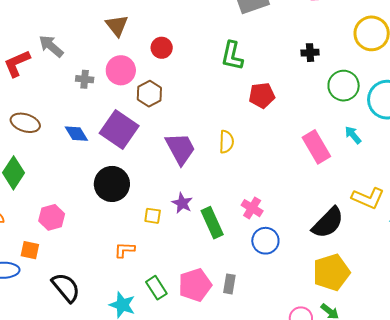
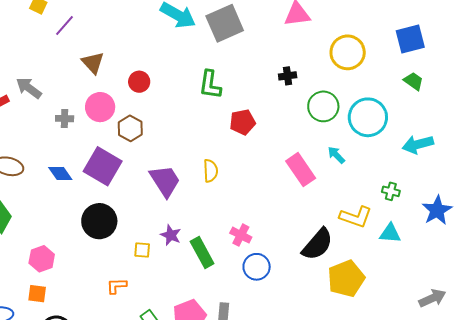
orange square: (30, 250) -> (37, 294), moved
yellow pentagon: (331, 272) -> (346, 279), moved

